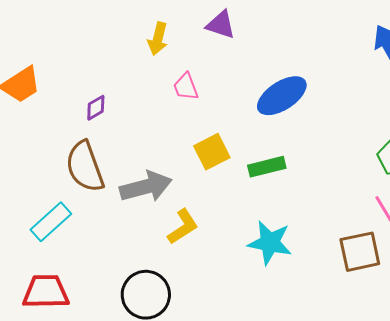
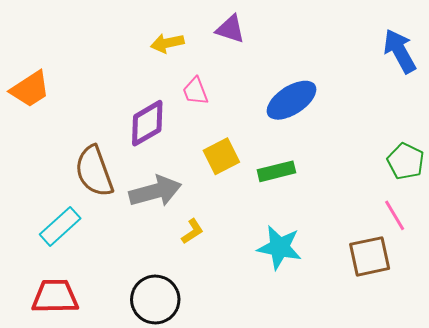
yellow arrow: (158, 39) -> (167, 43), turned 64
purple diamond: (96, 108) -> (147, 123), moved, size x1.8
yellow L-shape: (183, 227) -> (192, 231), size x0.7

